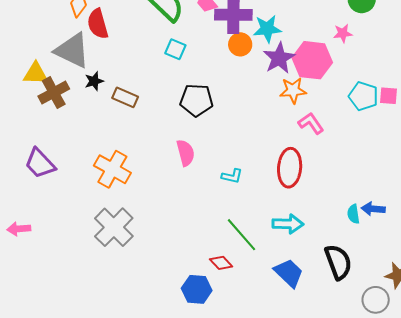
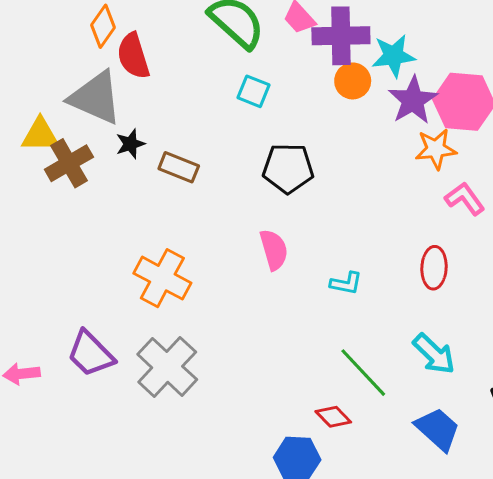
purple trapezoid: (40, 163) -> (91, 354), moved
red ellipse: (290, 168) -> (434, 268), size x0.7
cyan arrow: (288, 224) -> (434, 354), turned 44

